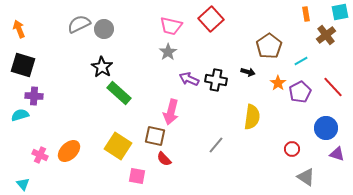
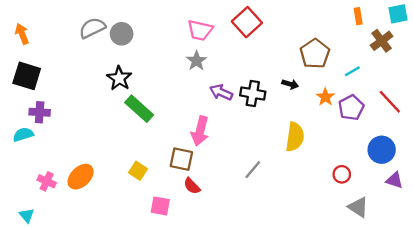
yellow square: (118, 146) -> (138, 171), size x0.6

